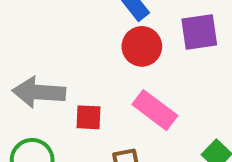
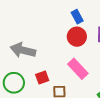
red square: (88, 117) -> (42, 78), moved, turned -32

